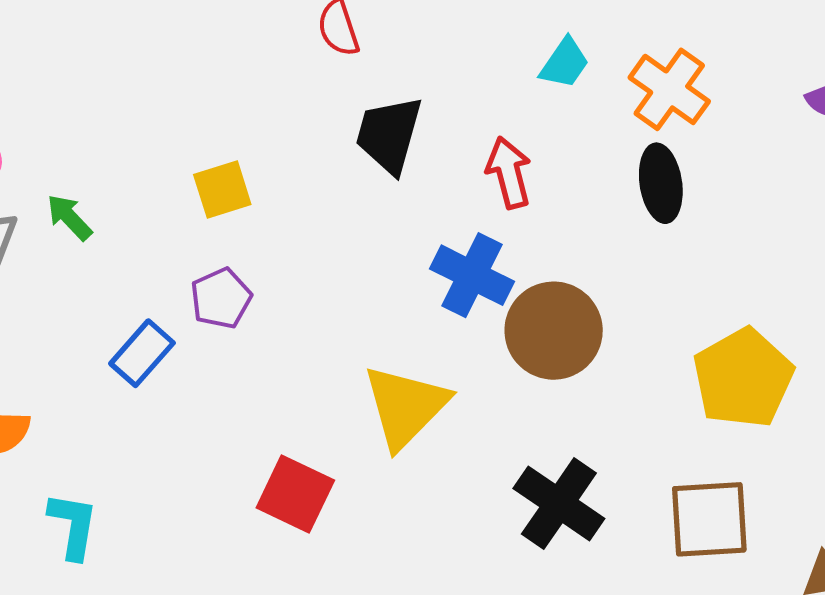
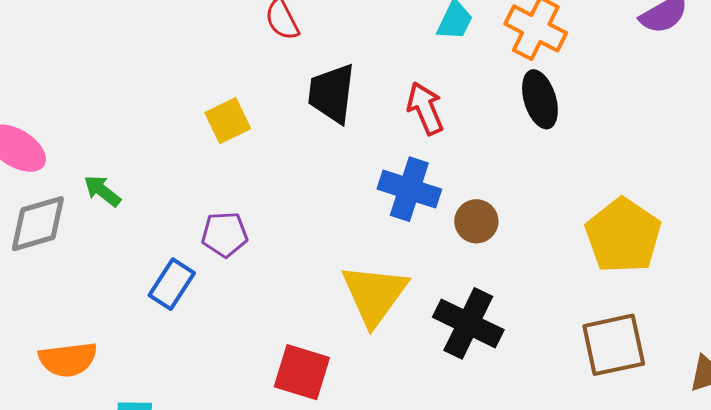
yellow square: (222, 190) -> (228, 121), moved
purple pentagon: (221, 298) -> (225, 234), turned 30
brown circle: (554, 331) -> (476, 221), size x0.6
black cross: (559, 503) -> (468, 323), moved

